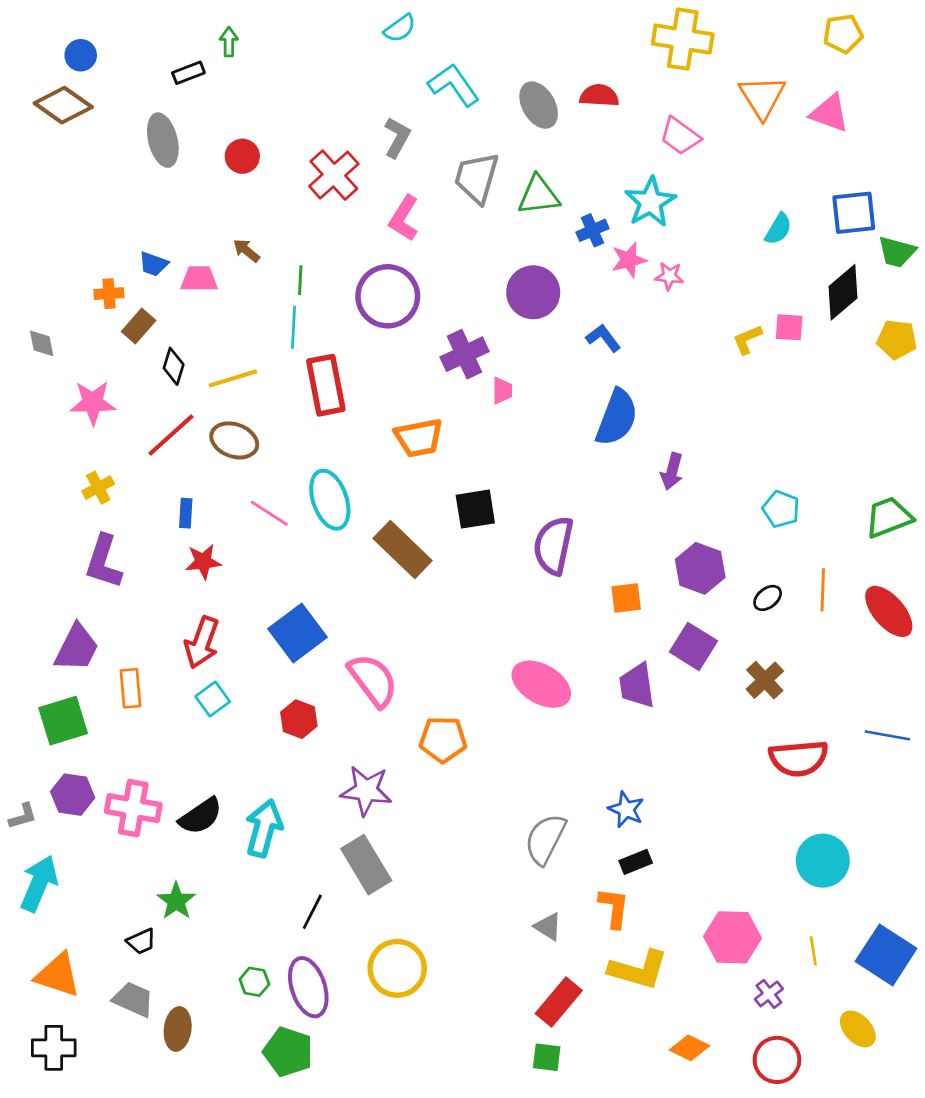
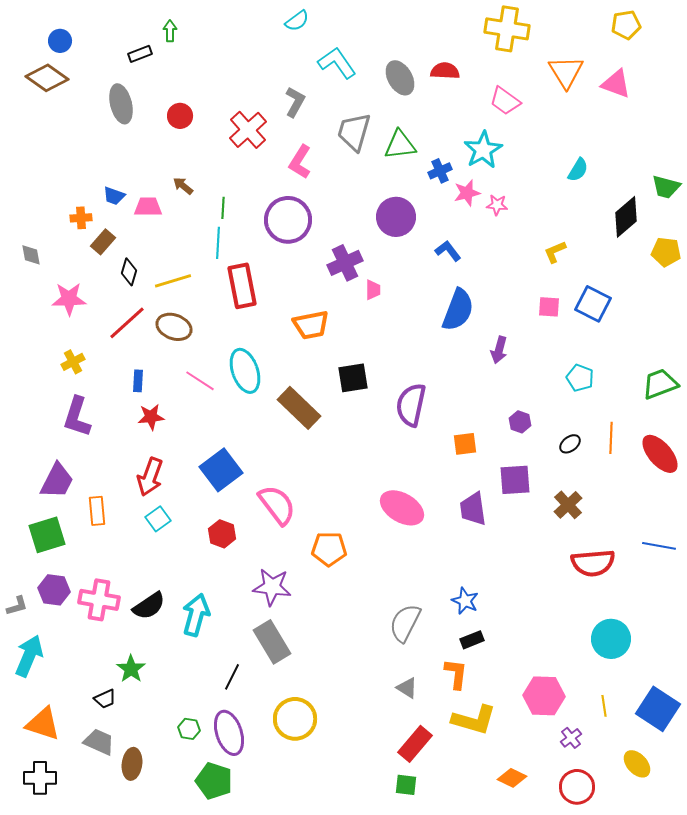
blue square: (854, 213) -> (593, 304), moved, turned 33
pink square: (789, 327) -> (549, 307), moved
purple hexagon: (700, 568) -> (520, 422), size x0.6
purple square: (693, 646) -> (515, 480), turned -36

